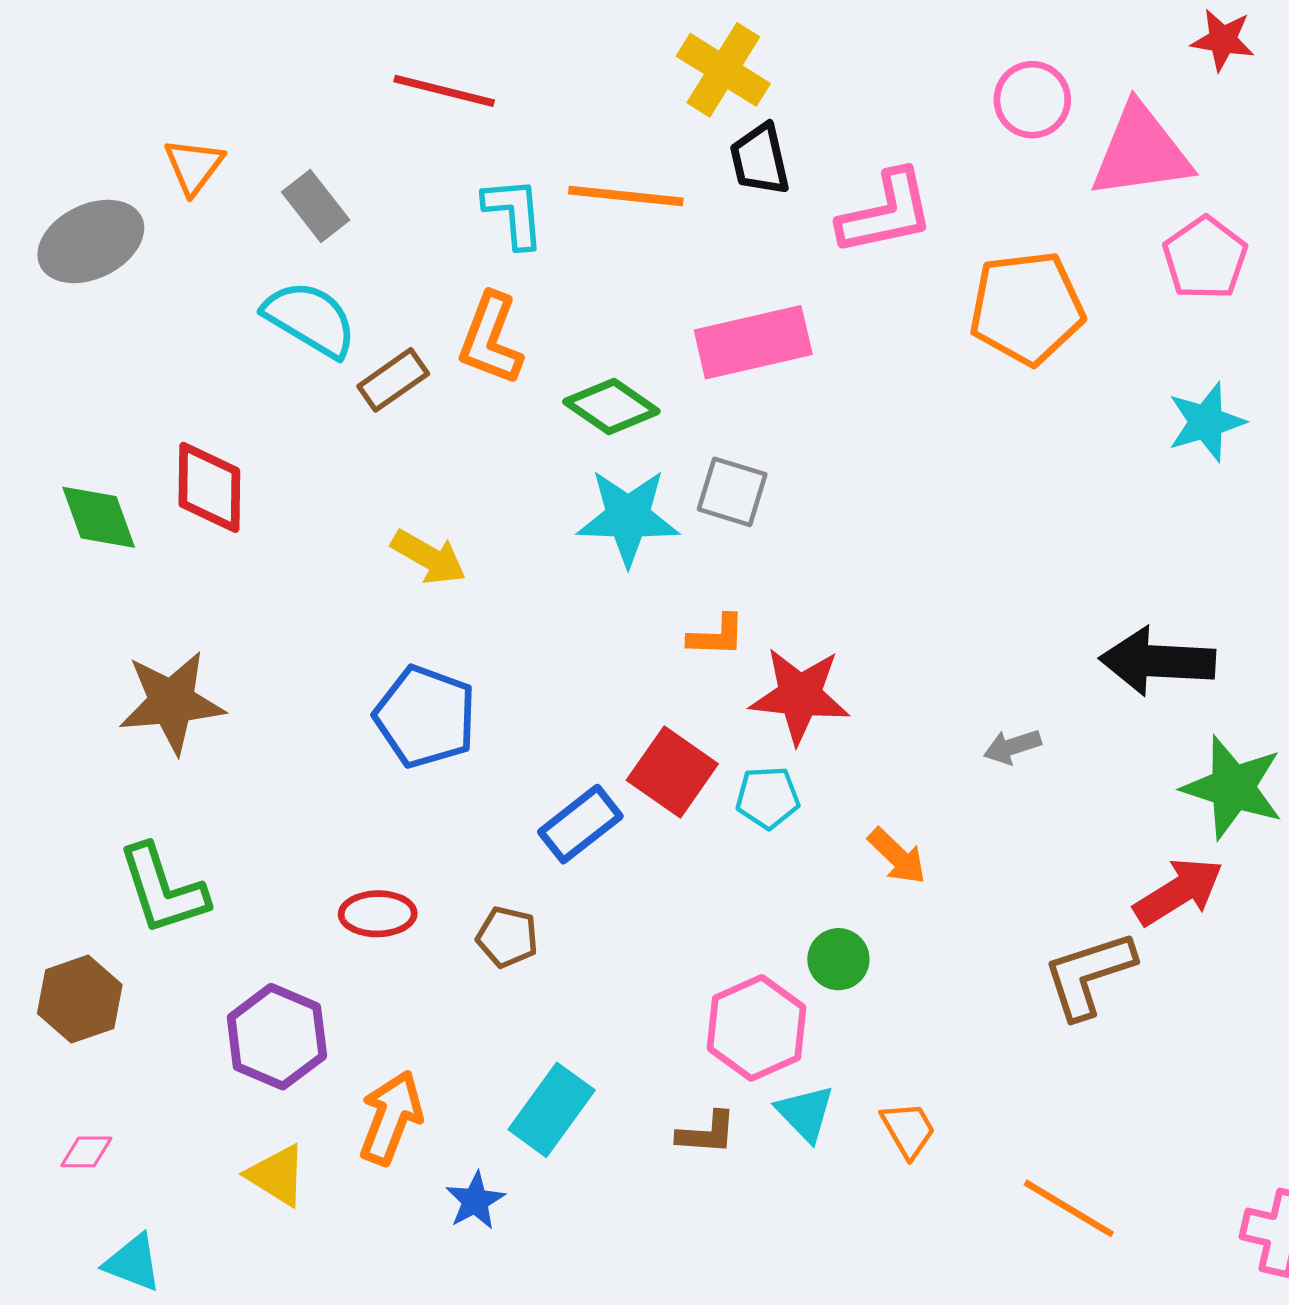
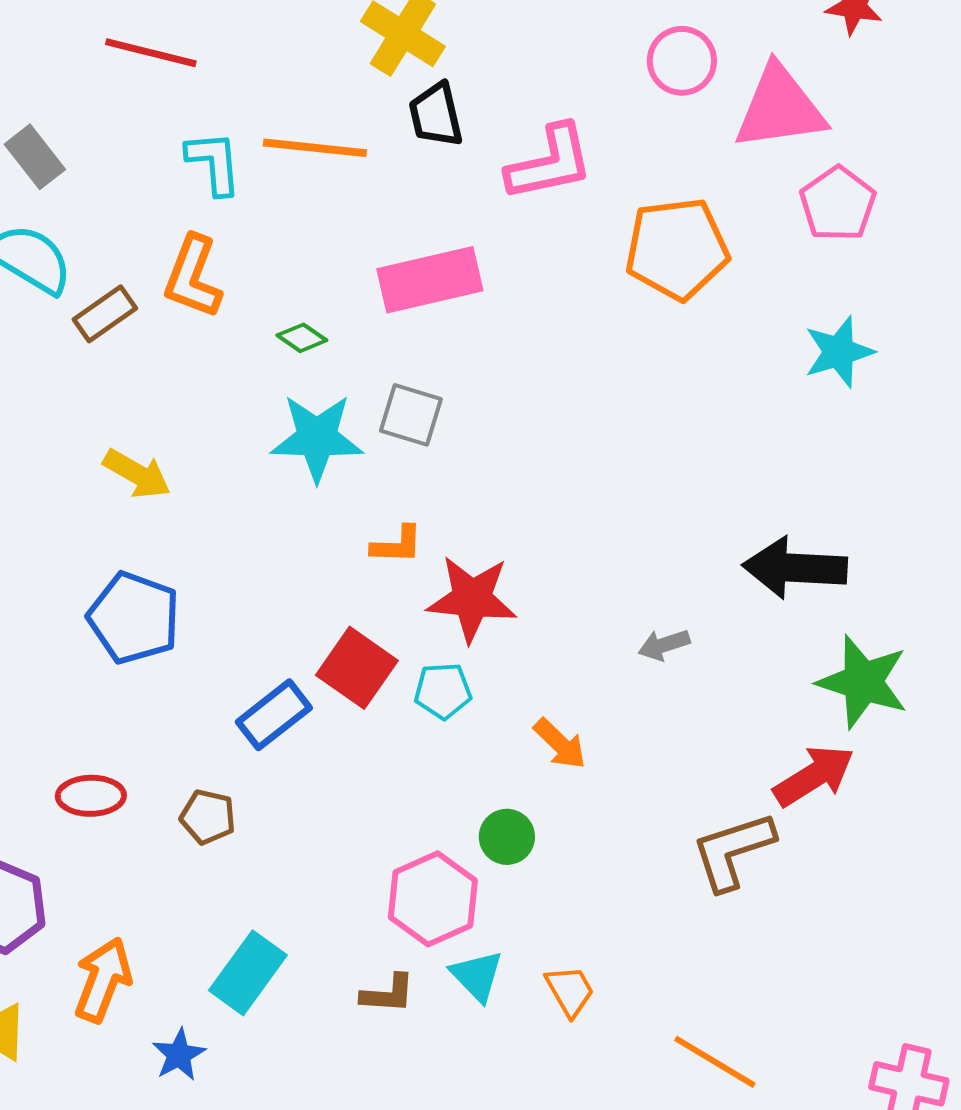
green diamond: (611, 406) -> (302, 338), size x0.6

